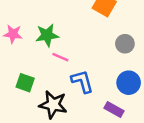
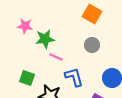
pink star: (13, 34) -> (25, 26), moved
gray circle: (125, 44) -> (92, 45), moved

